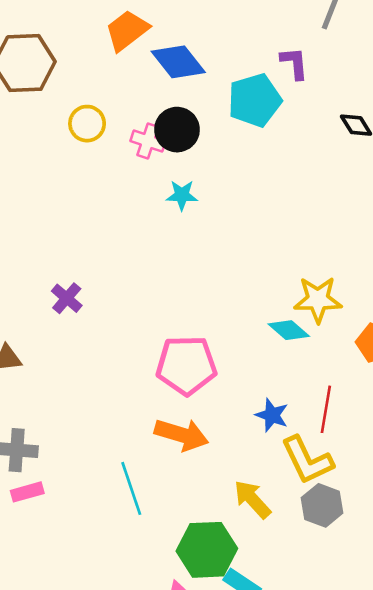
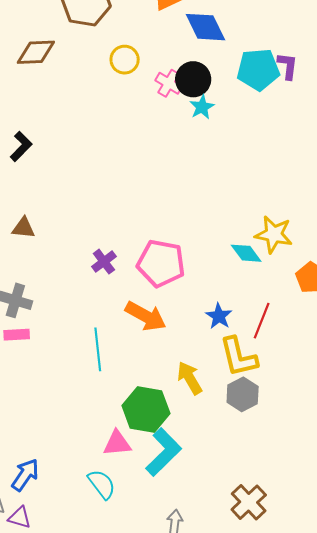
purple L-shape: (294, 63) -> (288, 66), moved
cyan star: (182, 195) -> (202, 107), moved, turned 30
purple cross: (67, 298) -> (104, 262), moved

